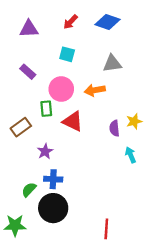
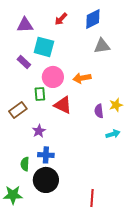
blue diamond: (107, 22) -> (93, 19), turned -45
cyan square: (67, 54) -> (44, 47), moved, size x1.5
gray triangle: (112, 64) -> (102, 46), moved
cyan arrow: (131, 155) -> (113, 134), turned 96
green semicircle: (29, 190) -> (25, 164), turned -40

